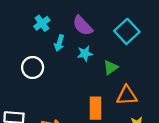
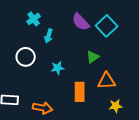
purple semicircle: (83, 26) -> (81, 22), moved
cyan star: (85, 54) -> (58, 68), moved

